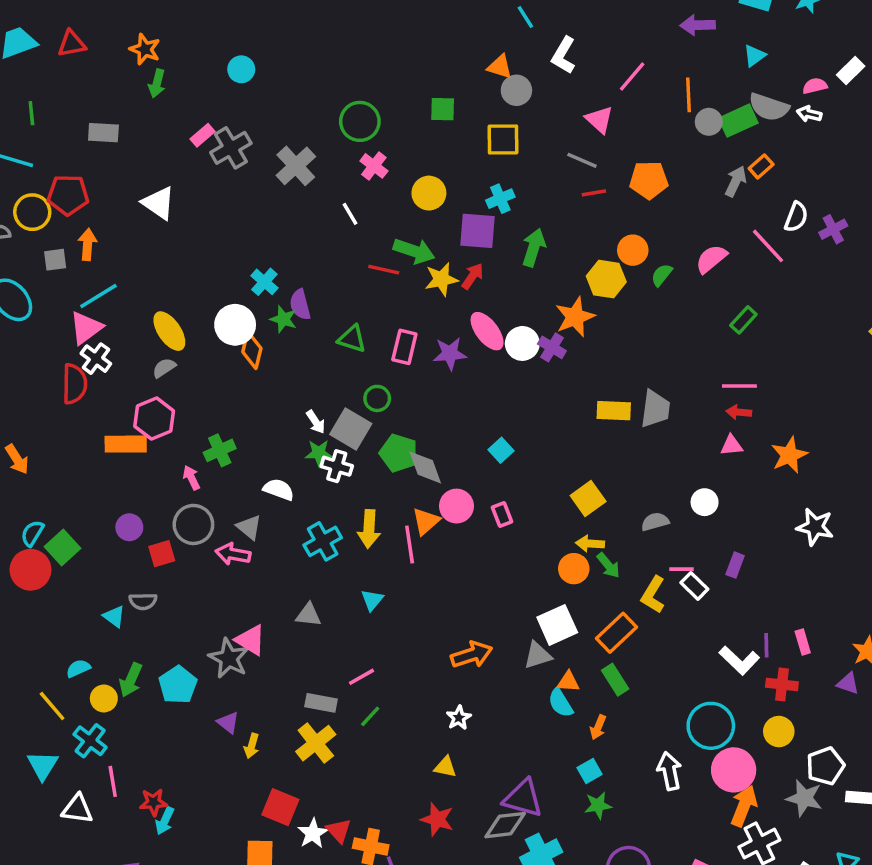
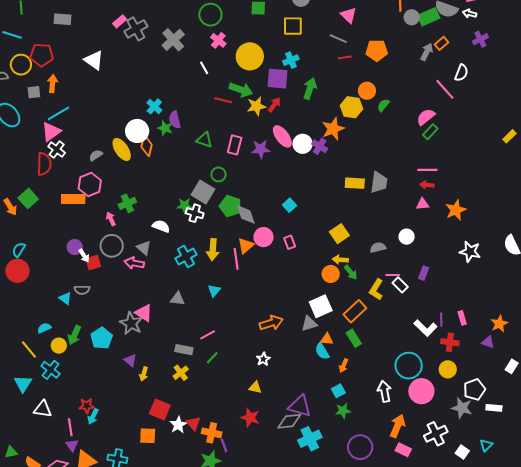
yellow circle: (429, 193) -> (250, 56), size x1.4
purple cross: (833, 229) -> (480, 39), moved
pink semicircle: (711, 259) -> (426, 117), moved
yellow ellipse: (169, 331) -> (122, 149), moved
white arrow: (316, 422) -> (84, 256), moved
green square: (63, 548) -> (28, 198), moved
yellow cross: (316, 743) -> (181, 373), size x0.7
pink line: (113, 781) -> (70, 427), moved
orange arrow: (744, 806) -> (397, 426), moved

